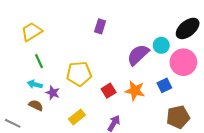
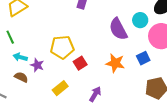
purple semicircle: (138, 55) -> (118, 29), turned -75
green line: (39, 61) -> (10, 37), moved
red square: (109, 91) -> (80, 63), moved

